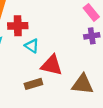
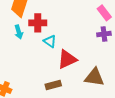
red triangle: (52, 65) -> (67, 59), turned -40
brown rectangle: (33, 84) -> (53, 85), moved

